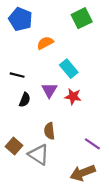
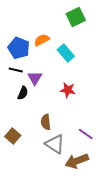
blue pentagon: (20, 19) -> (19, 48), moved
cyan rectangle: (69, 69) -> (66, 53), moved
purple triangle: (49, 90) -> (35, 78), moved
gray triangle: (39, 155) -> (55, 144), moved

